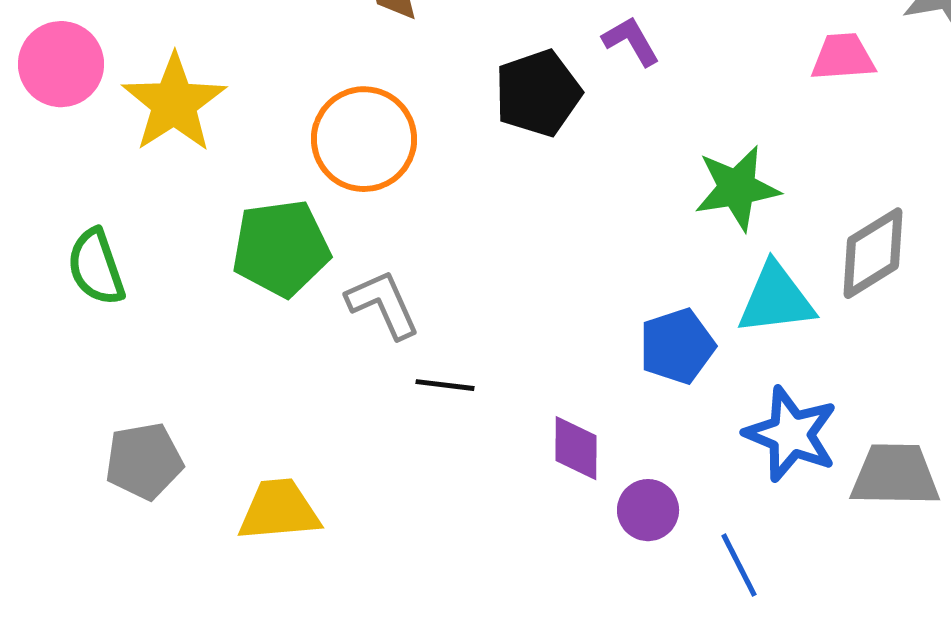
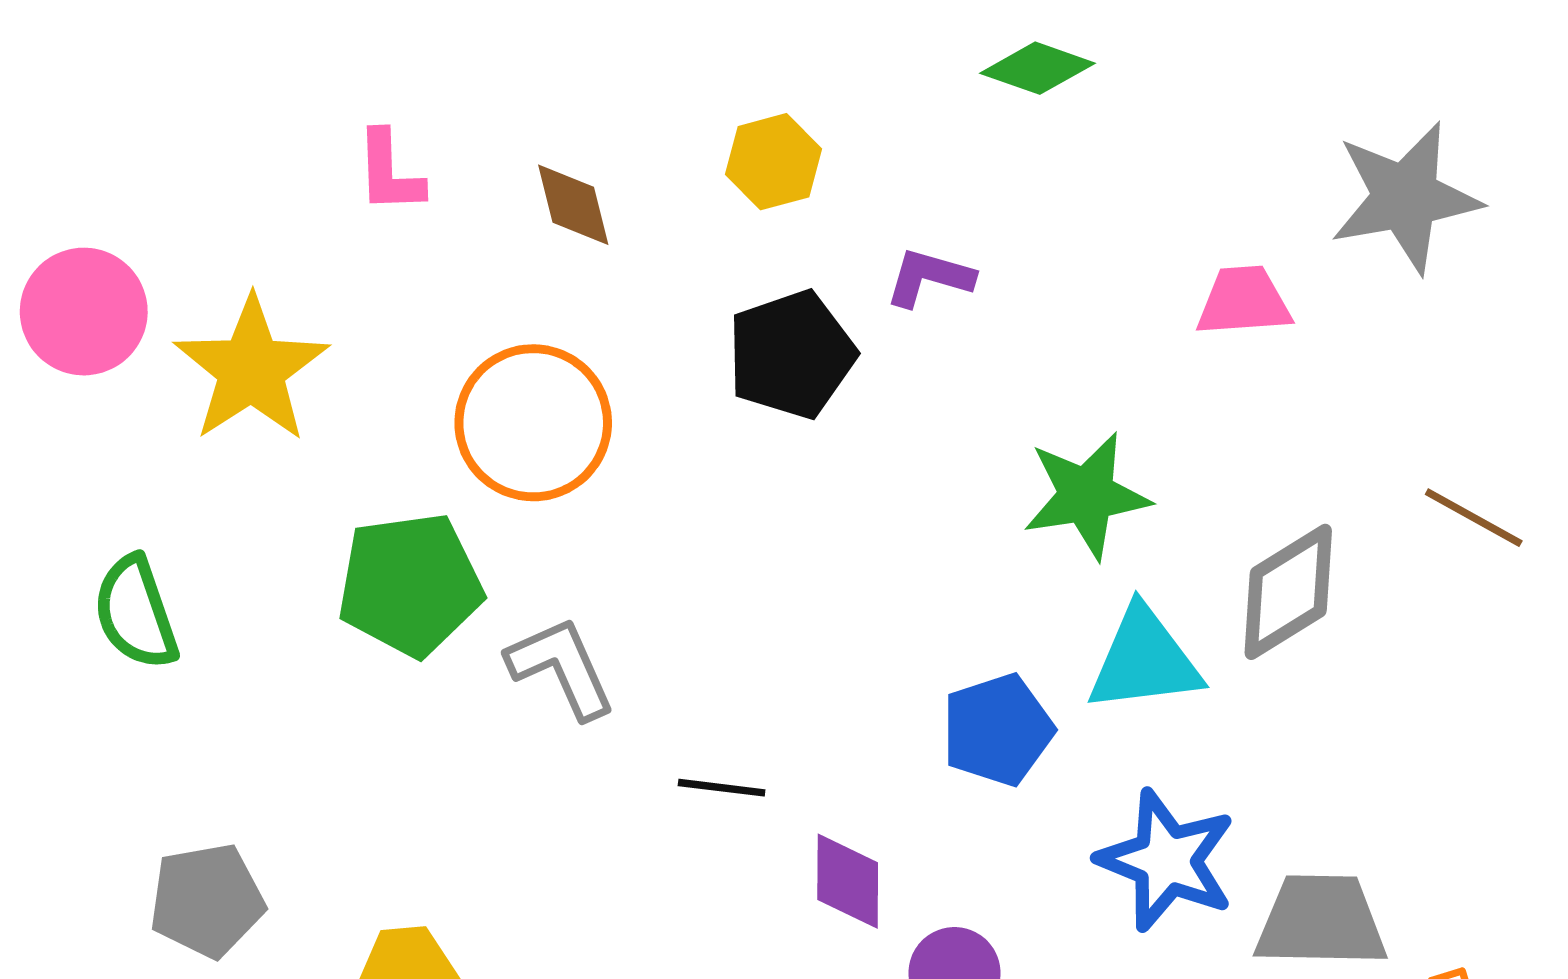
purple L-shape: (631, 41) -> (929, 277), turned -44
black line: (445, 385) -> (722, 788), moved

